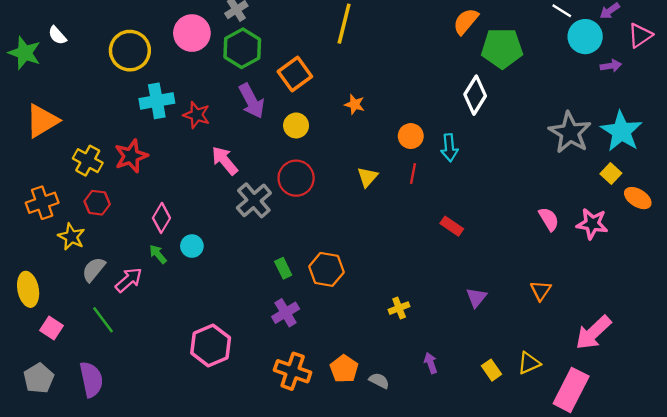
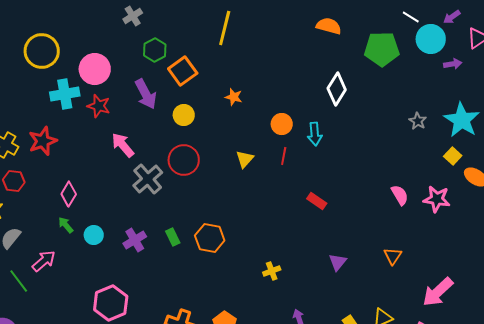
orange semicircle: (466, 21) -> (329, 26), turned 65
pink circle: (192, 33) -> (95, 69), moved
green hexagon: (242, 48) -> (155, 50), moved, size x0.7
green pentagon: (502, 48) -> (382, 49), moved
gray star: (570, 133) -> (418, 121), size x0.5
cyan circle: (192, 246) -> (94, 235), moved
pink arrow: (129, 280) -> (44, 261), moved
purple cross: (286, 313) -> (135, 240), moved

